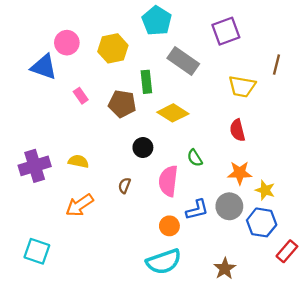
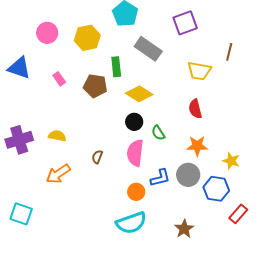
blue triangle: (44, 67) -> (19, 68), moved
black circle: (143, 148) -> (134, 122), moved
yellow star: (265, 190) -> (231, 161), moved

